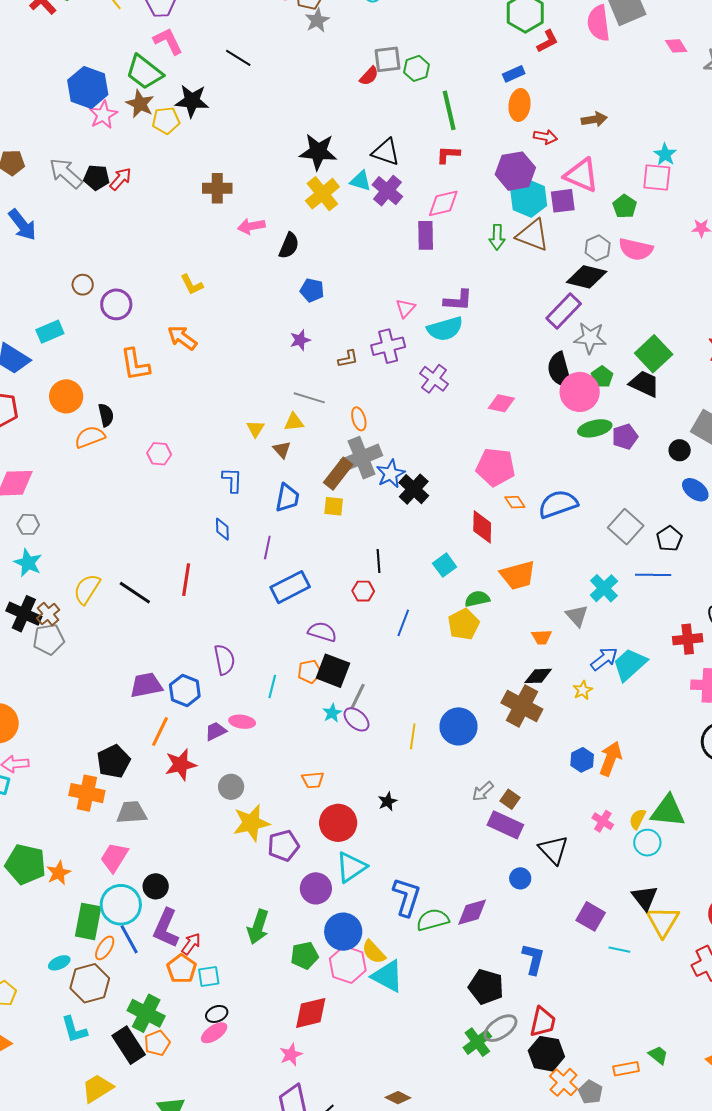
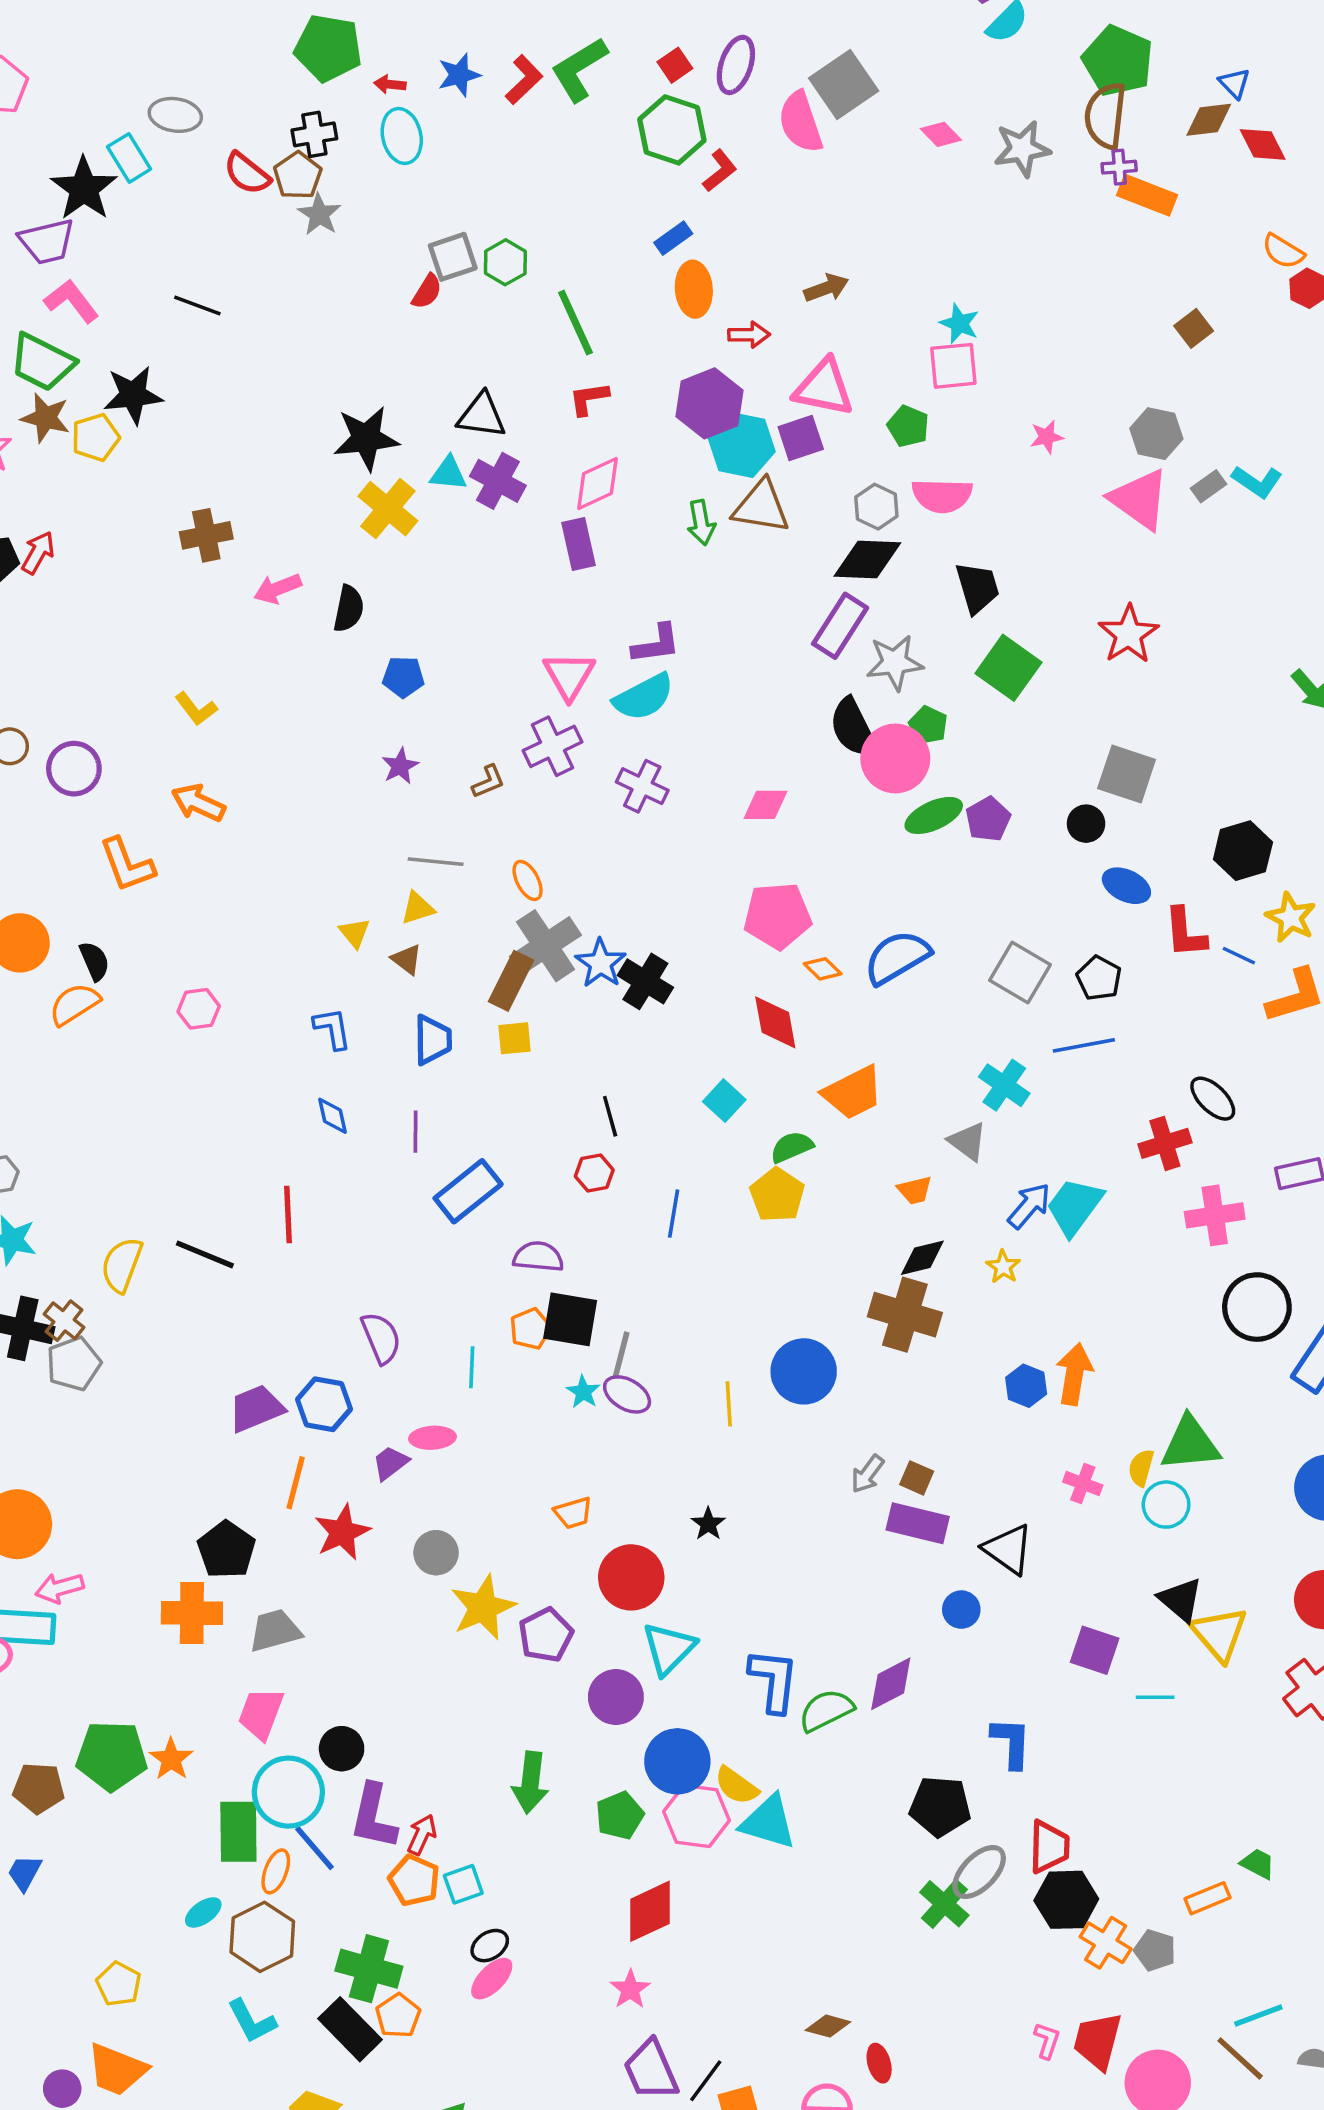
pink triangle: (405, 308) -> (569, 675), size x1.5
black trapezoid: (644, 384) -> (977, 588), moved, turned 60

